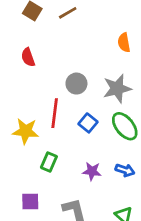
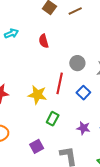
purple square: (30, 201) -> (37, 146), turned -32

